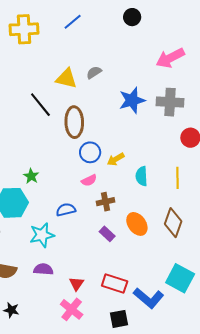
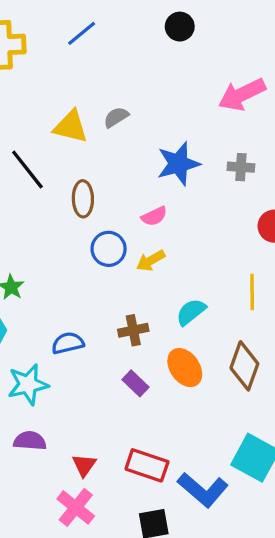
gray cross: (170, 102) -> (241, 167), size x0.6
brown ellipse: (74, 122) -> (83, 199), size x0.7
cyan semicircle: (141, 176) -> (191, 312), moved, turned 54
pink semicircle: (89, 180) -> (154, 216), moved

